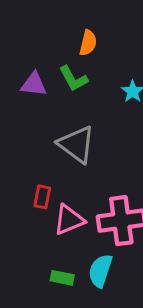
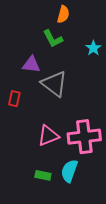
purple triangle: (34, 84) -> (31, 65), moved
red rectangle: (42, 197) -> (14, 99), moved

